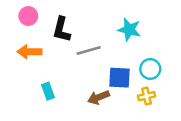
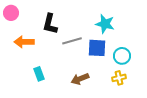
pink circle: (28, 16) -> (11, 13), moved
blue square: (119, 78) -> (97, 48), moved

